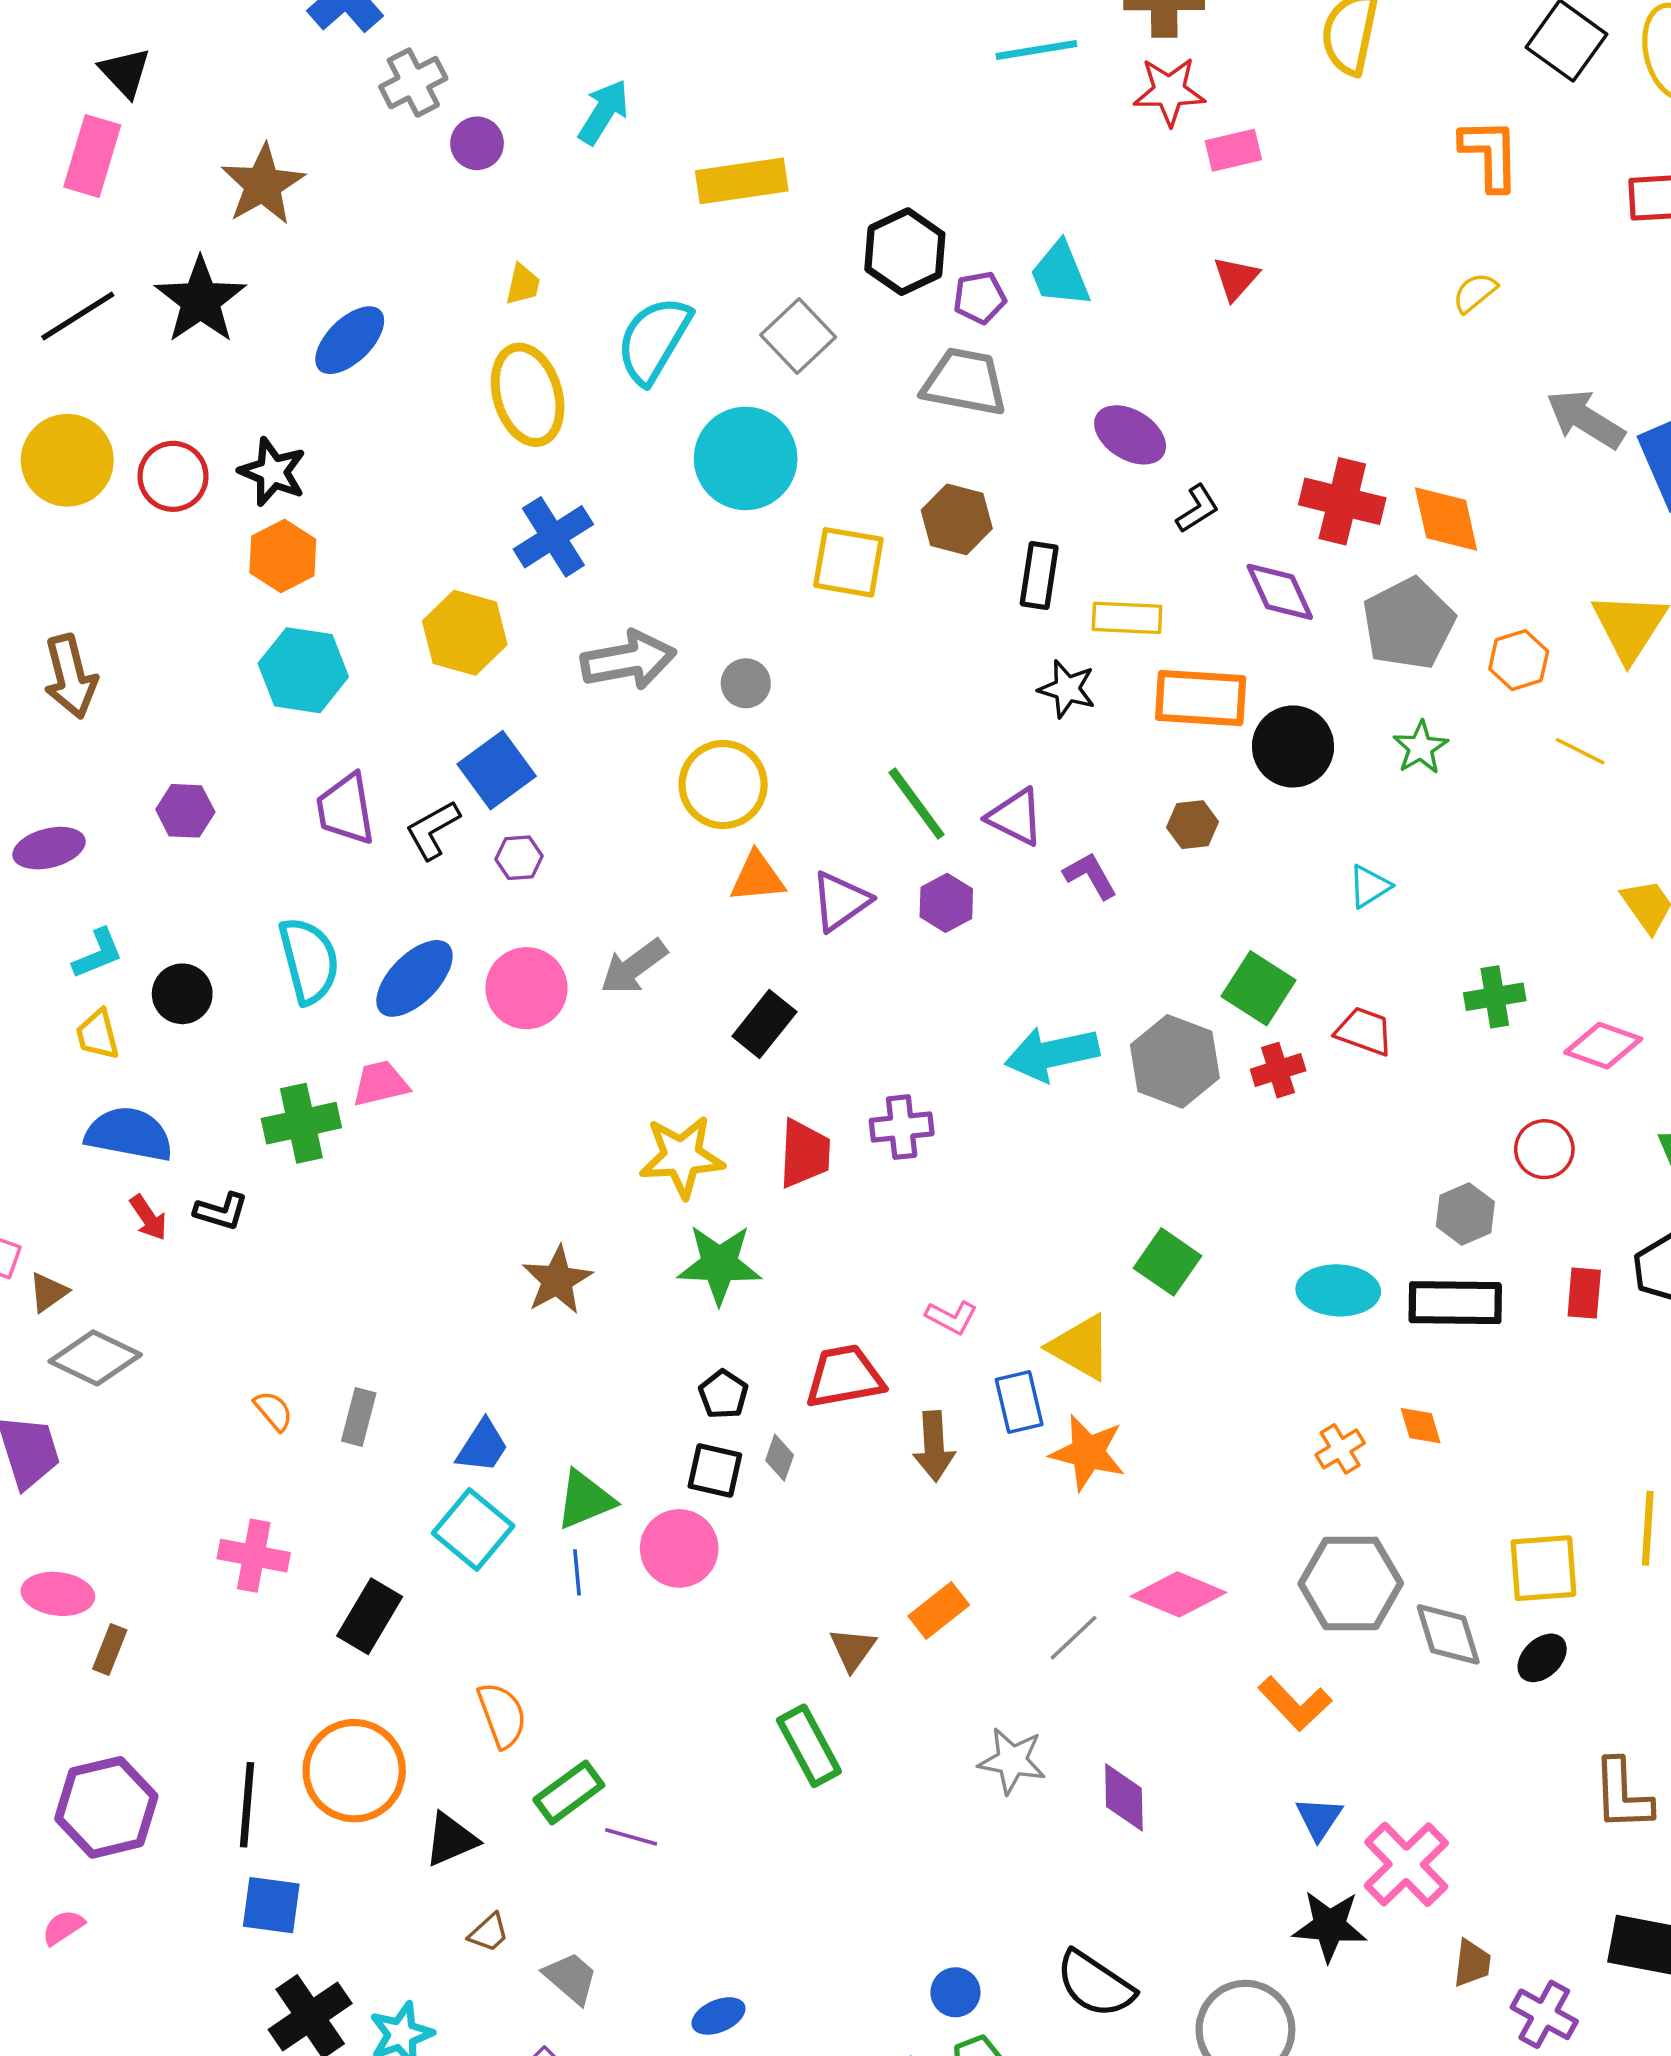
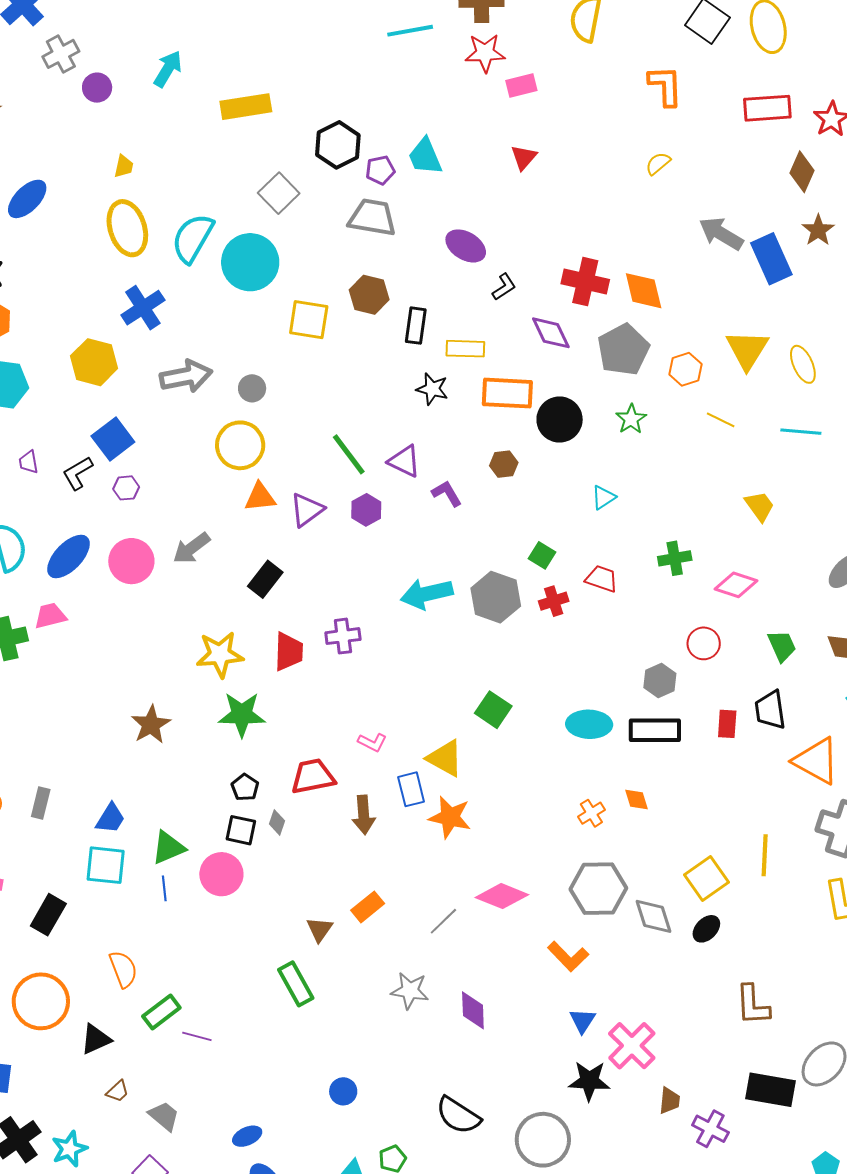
cyan semicircle: (654, 340) -> (193, 238), moved
purple trapezoid: (346, 809) -> (29, 462), size x0.6
green square: (1259, 988) -> (542, 555), size x0.7
cyan square: (473, 1530) -> (106, 865), turned -33
yellow square: (1543, 1568) -> (706, 878), turned -30
blue circle: (955, 1992) -> (343, 1091), moved

